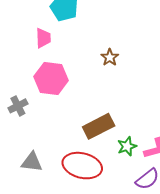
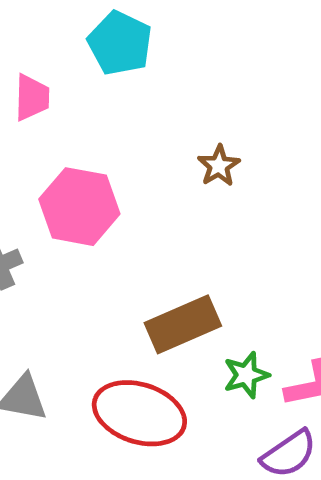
pink trapezoid: (43, 38) -> (32, 98), moved

